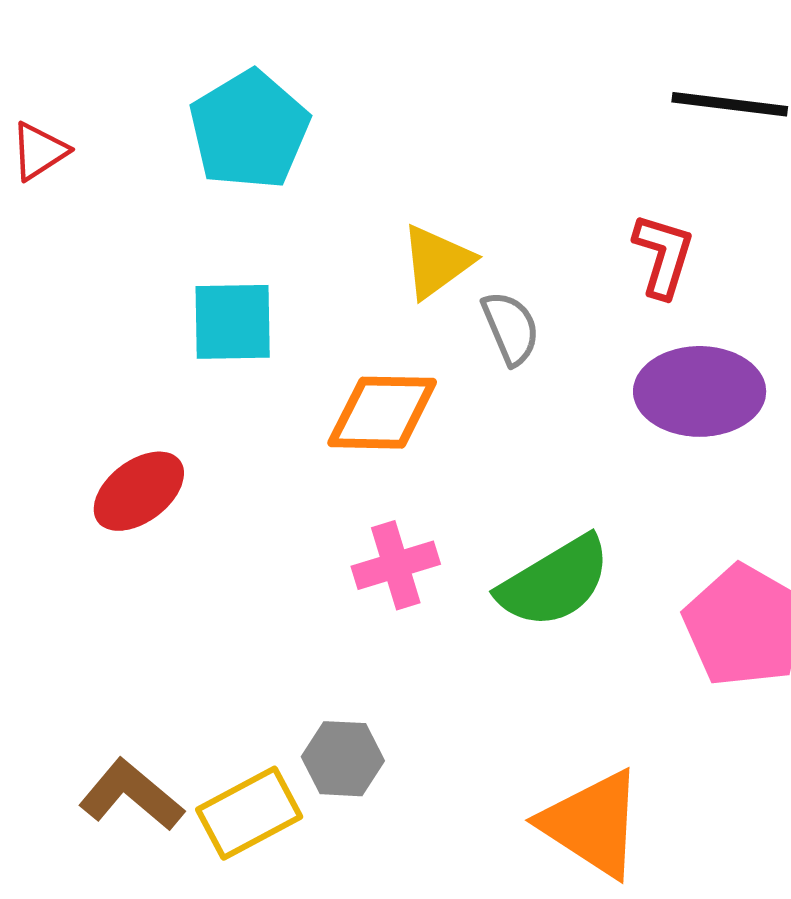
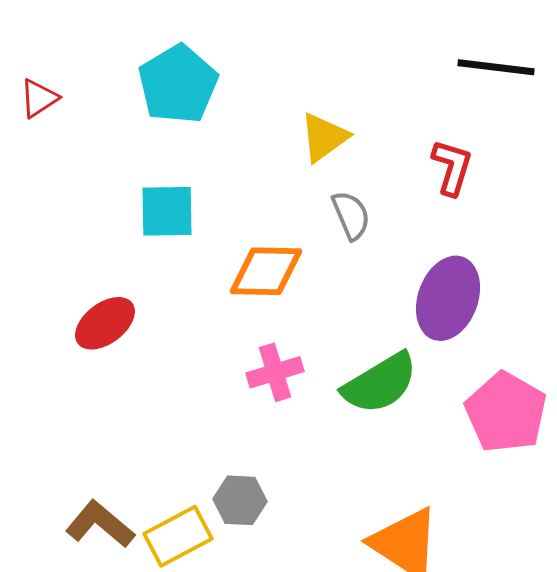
yellow triangle: (437, 261) -> (324, 137), moved
purple ellipse: (700, 391) -> (448, 298), moved, turned -70

